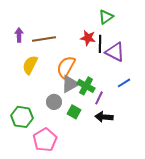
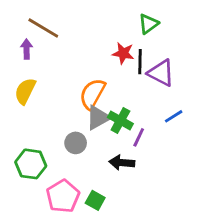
brown line: (44, 39) -> (43, 28), moved, turned 40
yellow semicircle: (30, 65) -> (25, 91), moved
green square: (74, 112) -> (95, 200), moved
black arrow: (104, 117) -> (122, 163), moved

